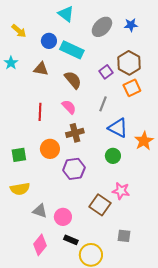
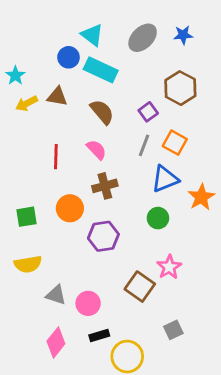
cyan triangle: (66, 14) -> (92, 35), moved
yellow arrow: (19, 31) -> (27, 103), moved, turned 112
cyan star: (11, 63) -> (15, 75), moved
purple square: (106, 72) -> (148, 112), moved
orange square: (132, 88) -> (175, 143), moved, turned -36
blue triangle: (118, 128) -> (165, 179), turned -50
pink star: (121, 191) -> (169, 267), turned 30
gray square: (124, 236) -> (173, 330), turned -32
black rectangle: (71, 240) -> (99, 335), turned -40

